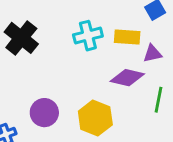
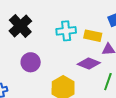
purple circle: (44, 113) -> (31, 62), moved

